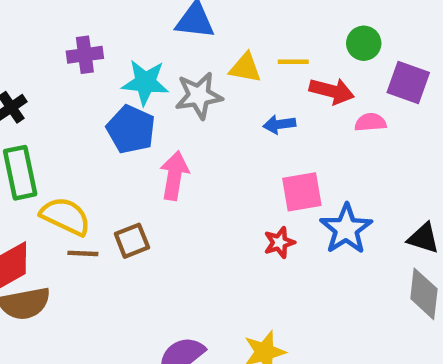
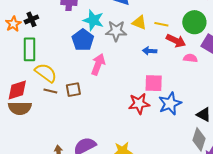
green circle: (364, 43) -> (194, 22), size x1.5
red star: (279, 242) -> (139, 104), size x1.5

